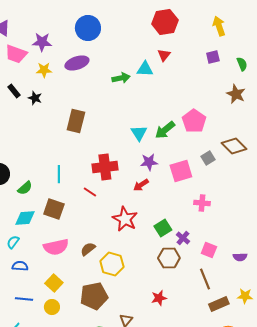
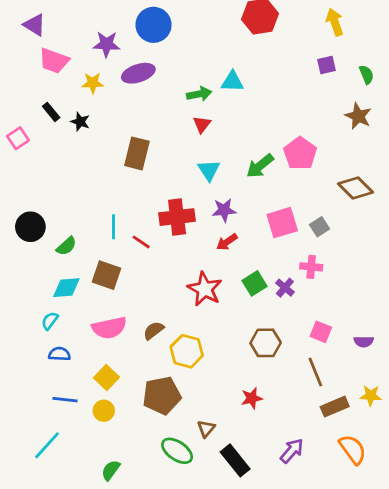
purple star: (42, 42) -> (106, 44), moved
red triangle: (164, 55) -> (202, 124), moved
cyan triangle: (139, 133) -> (209, 170), moved
gray square: (208, 158) -> (319, 227), moved
purple star: (149, 162) -> (224, 210), moved
red line: (90, 192) -> (141, 242), moved
green square: (163, 228) -> (254, 283), moved
purple cross: (183, 238) -> (285, 288), moved

